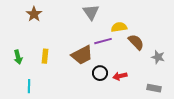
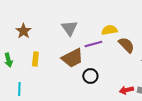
gray triangle: (91, 12) -> (69, 28), moved
brown star: (34, 14) -> (23, 31), moved
red arrow: (120, 76) -> (126, 90), moved

